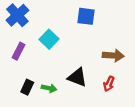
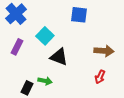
black triangle: (77, 77) -> (59, 57), moved
black rectangle: (27, 87) -> (27, 88), moved

